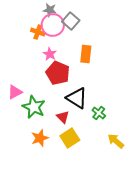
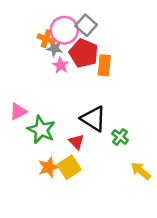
gray star: (50, 10) -> (55, 48), moved
red pentagon: (58, 73) -> (84, 53), moved
yellow square: (70, 138) -> (69, 167), moved

